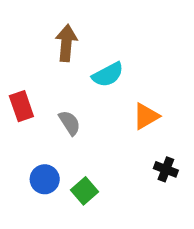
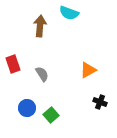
cyan semicircle: (108, 75) -> (69, 13), moved, turned 48

